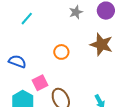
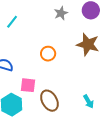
pink square: (40, 83) -> (28, 85), turned 35

